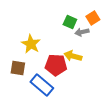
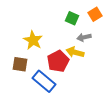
gray arrow: (82, 32) -> (84, 37), moved
red pentagon: (56, 65) -> (58, 61), turned -30

